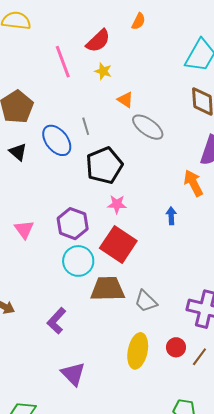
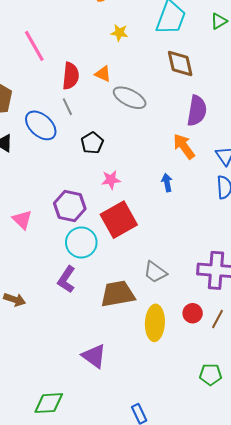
red semicircle: (98, 41) -> (71, 76), moved, turned -32
yellow star: (103, 71) -> (119, 33), moved
black pentagon: (104, 165) -> (92, 143), size x0.6
red square: (118, 244) -> (119, 220), turned 36
brown trapezoid: (108, 289) -> (118, 294), moved
purple L-shape: (56, 321) -> (66, 279), moved

